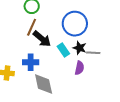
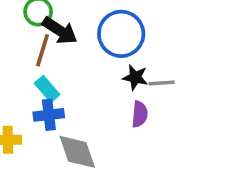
black arrow: (42, 39) -> (60, 31), moved
cyan rectangle: (63, 50) -> (47, 89), moved

